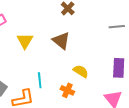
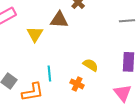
brown triangle: (61, 41) -> (59, 20), moved, turned -36

